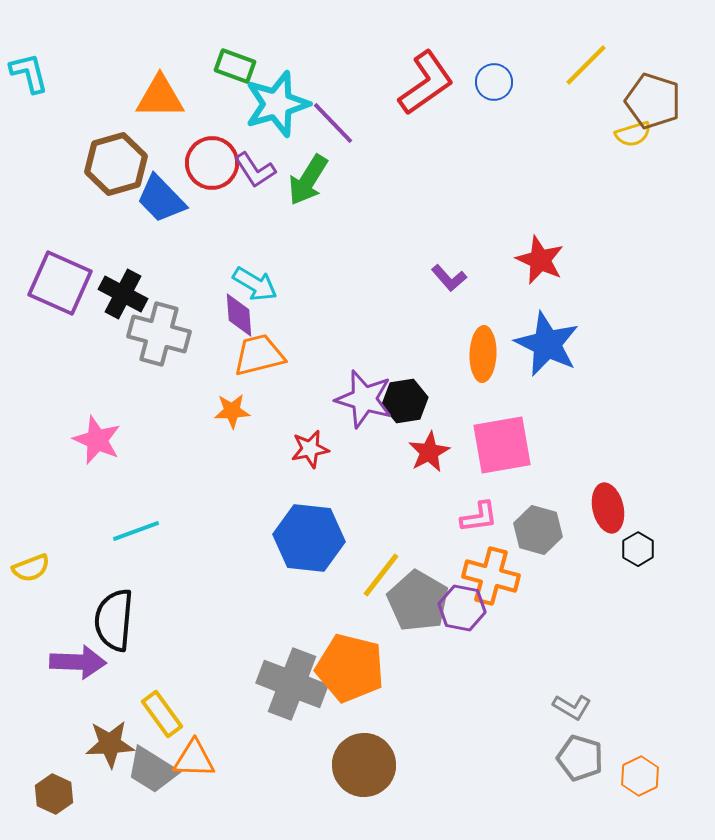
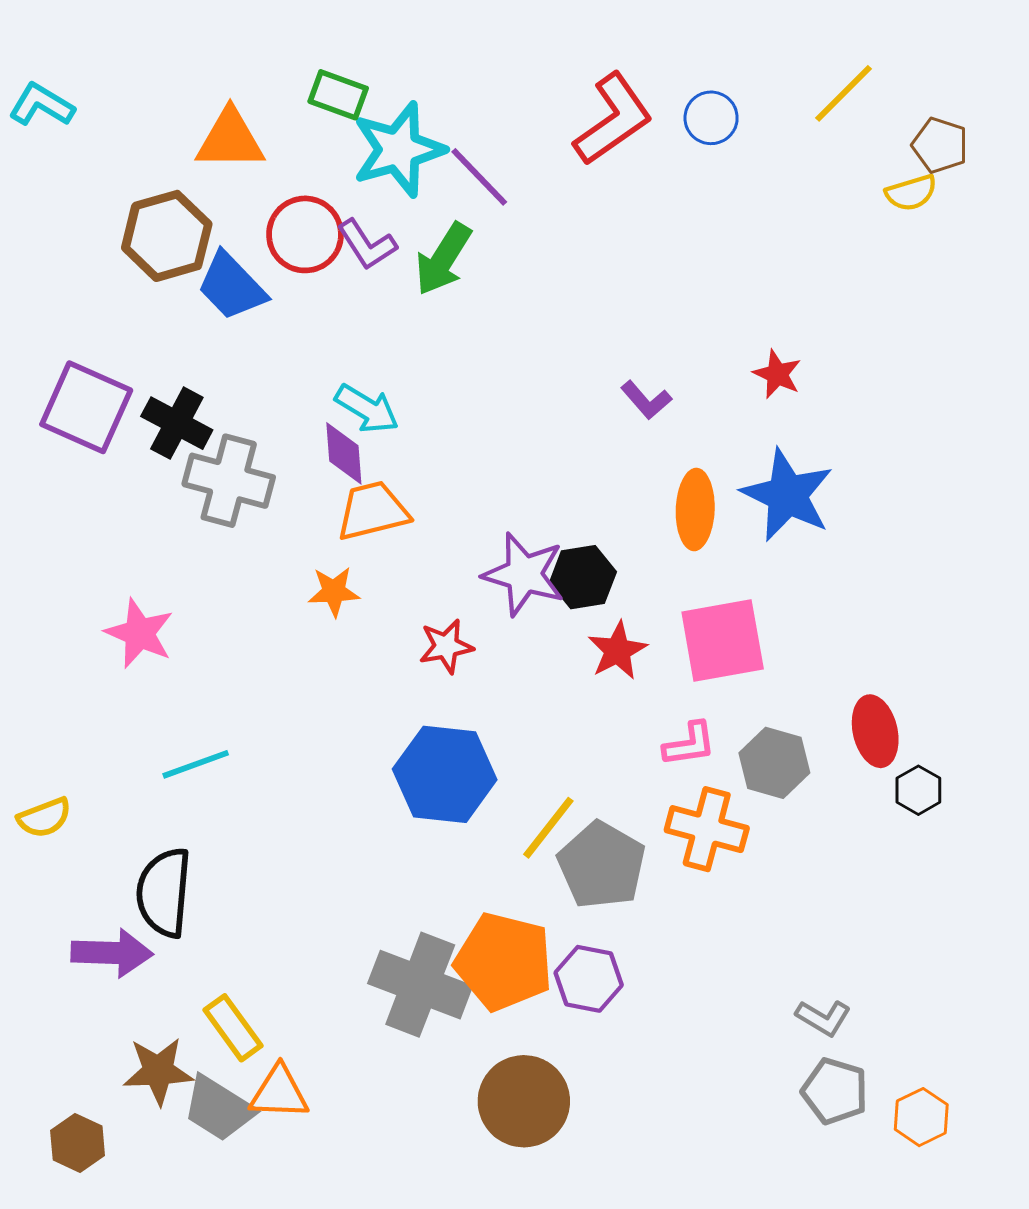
cyan L-shape: (29, 73) -> (42, 105), turned -45
brown pentagon: (653, 101) -> (940, 145), size x0.7
red star: (540, 260) -> (777, 374), size x0.7
purple hexagon: (462, 608) -> (589, 979), moved

